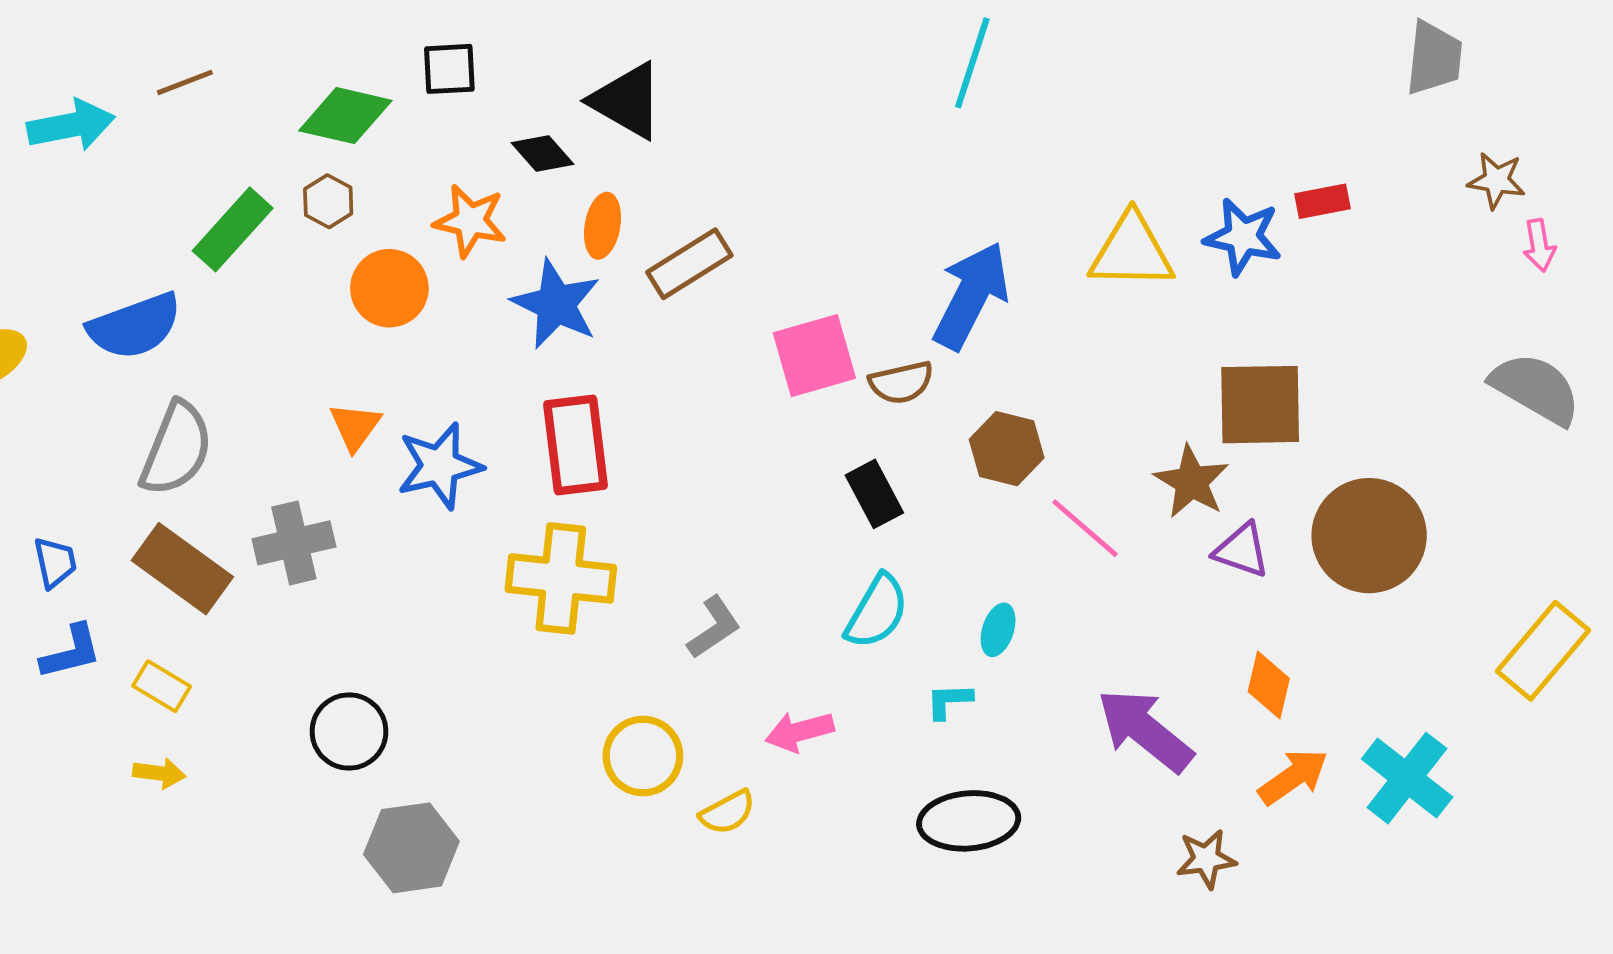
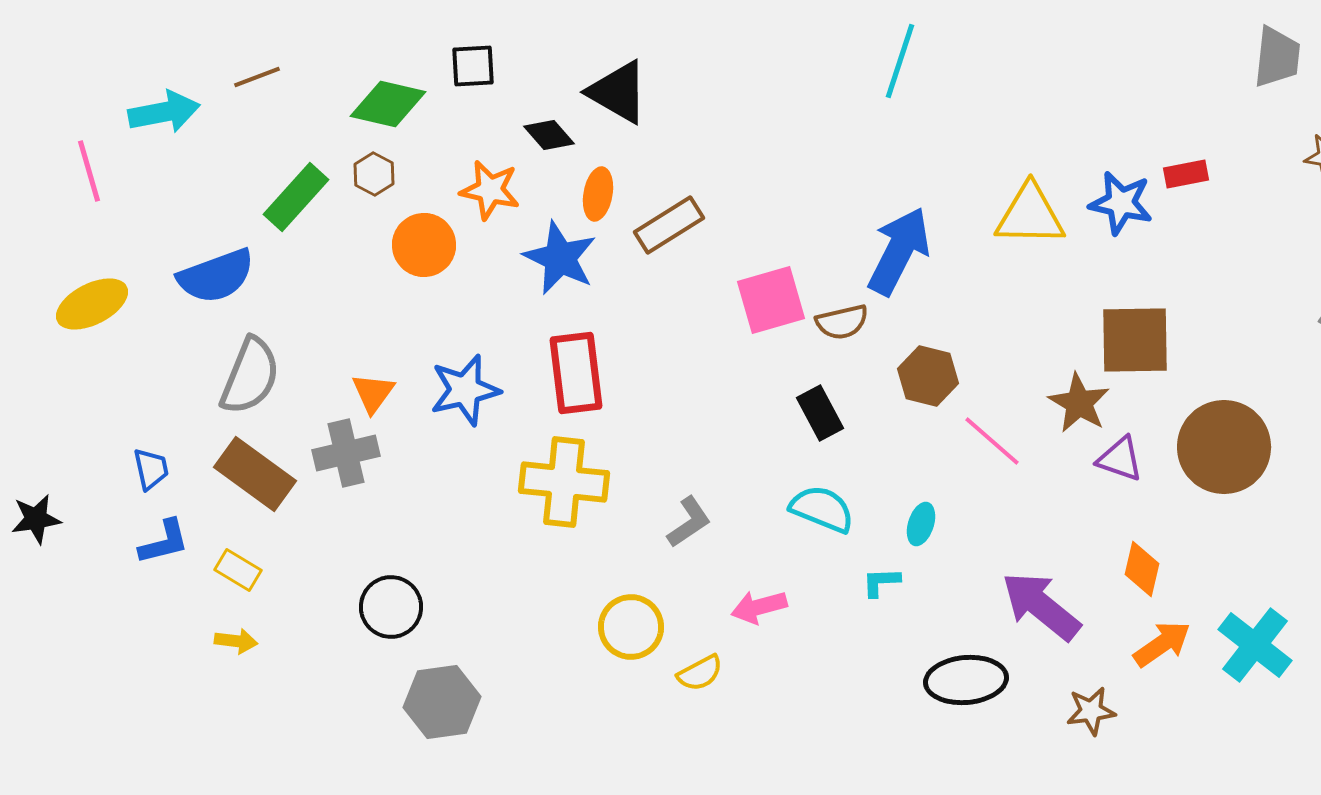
orange triangle: (355, 427) -> (373, 393), moved
cyan semicircle: (877, 611) -> (822, 509), turned -98
black ellipse: (969, 821) -> (966, 680), moved

